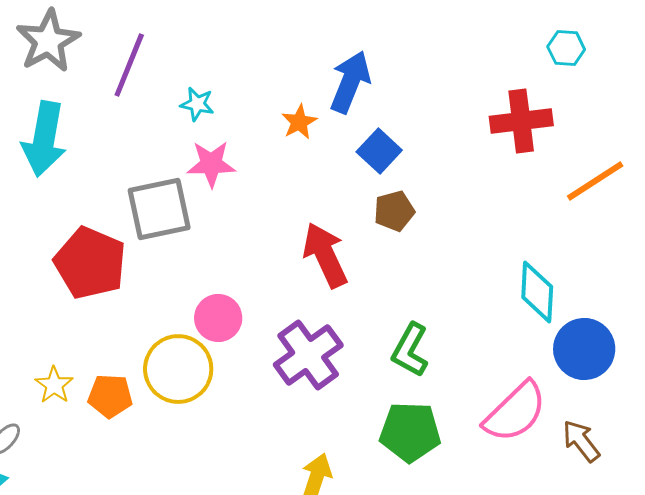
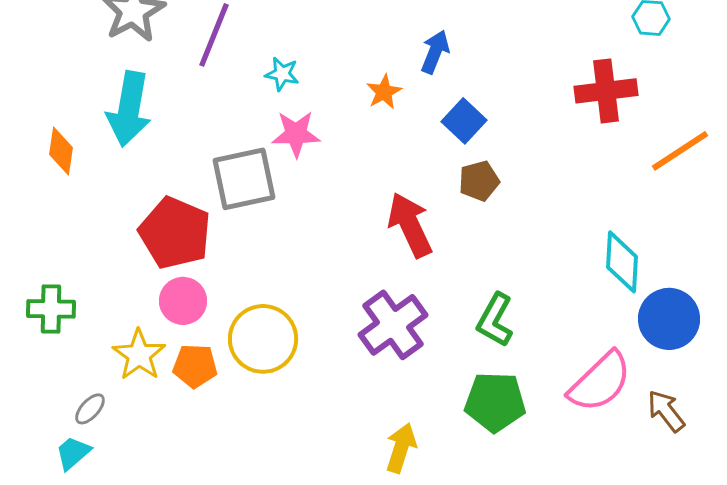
blue arrow: (350, 82) -> (435, 52), size x0.7
pink circle: (218, 318) -> (183, 301), moved
yellow star: (54, 385) -> (139, 355), size x1.4

